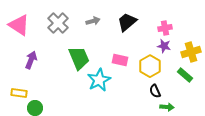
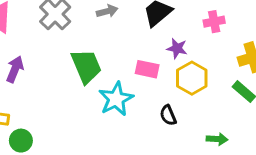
purple star: (164, 46) -> (177, 48), moved
black semicircle: (155, 91) -> (168, 115), moved

